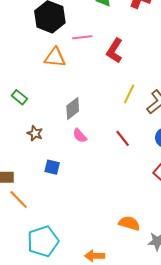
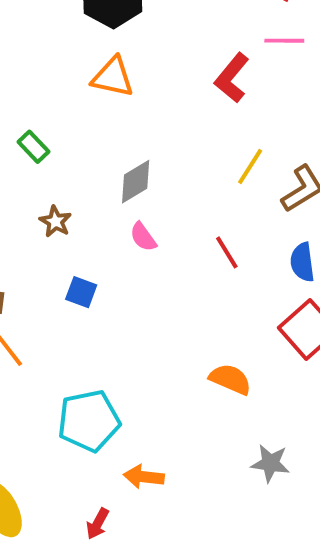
pink line: (82, 37) -> (284, 41), moved
orange semicircle: (129, 223) -> (230, 379), moved
cyan pentagon: (43, 241) -> (89, 421), moved

